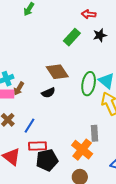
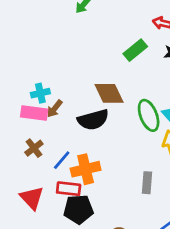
green ellipse: (89, 84) -> (149, 115), turned -40
black semicircle: (48, 93) -> (93, 120), size x1.6
orange cross: (82, 150) -> (86, 169), moved, turned 30

